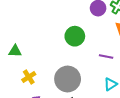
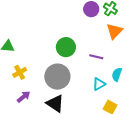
green circle: (75, 36) -> (66, 47), moved

